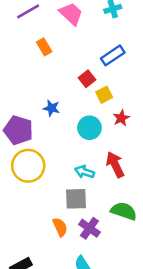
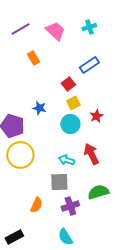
yellow square: (104, 95) -> (73, 103), moved
green semicircle: (124, 211) -> (98, 192), turned -35
orange semicircle: (60, 227) -> (36, 205), moved, turned 49
purple cross: (89, 228) -> (70, 206), turned 36

